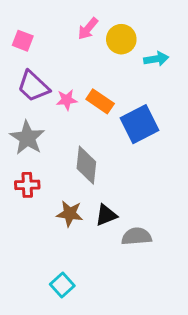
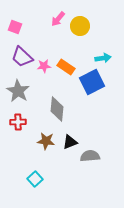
cyan arrow: (156, 59) -> (103, 58), moved
cyan square: (62, 285) -> (35, 179), moved

